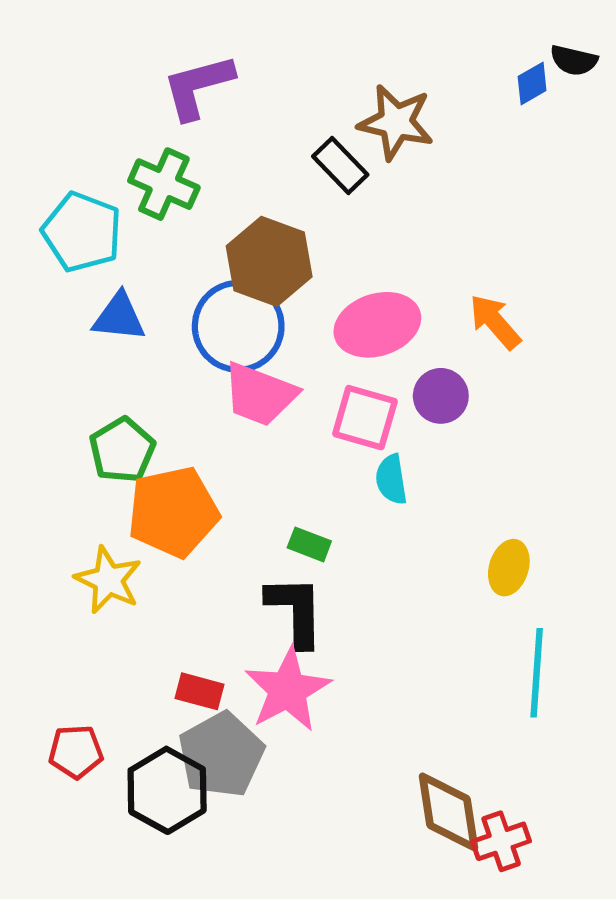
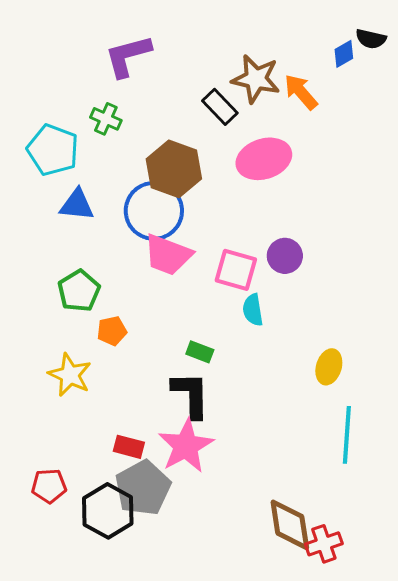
green cross: (164, 184) -> (106, 119), size x0.7
orange arrow: (495, 322) -> (301, 92), moved
pink ellipse: (377, 325) -> (264, 159), moved
orange pentagon: (173, 512) -> (112, 331), size x0.5

